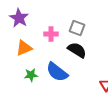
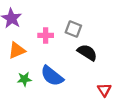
black semicircle: (77, 50) -> (87, 52), moved

